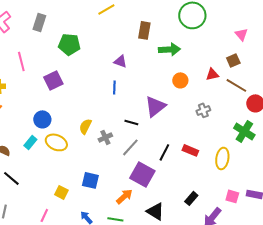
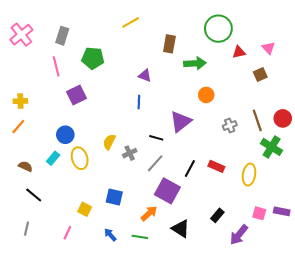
pink line: (21, 61) -> (56, 66), moved
red triangle: (212, 74) -> (239, 52), moved
brown line: (236, 85) -> (257, 120), moved, turned 40
yellow ellipse: (56, 142) -> (80, 158), turned 50

